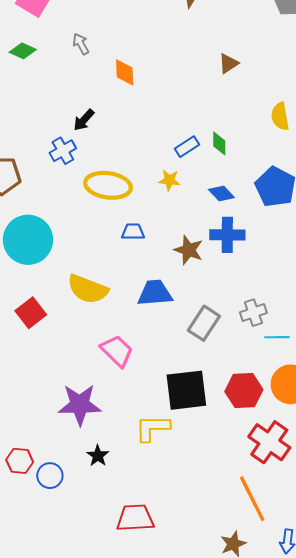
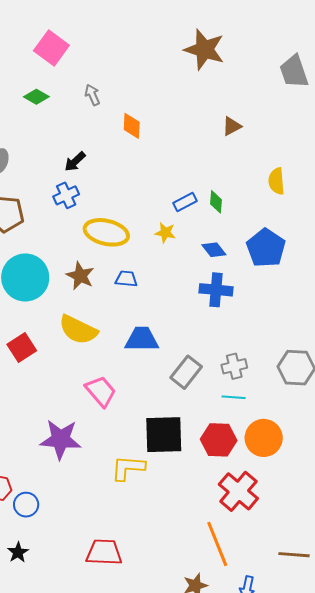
black arrow: (84, 120) -> (75, 162), moved
brown star: (189, 250) -> (80, 276), moved
cyan line: (277, 337) -> (234, 397), moved
black star: (98, 456) -> (18, 552), moved

